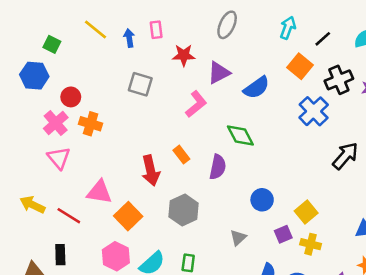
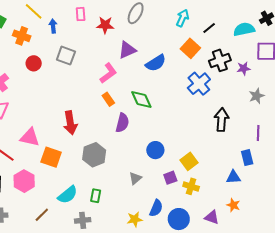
blue arrow: (129, 38) -> (53, 26), moved
red star: (184, 55) -> (105, 25), moved
red circle: (71, 97) -> (34, 63), moved
orange cross: (91, 124) -> (22, 36), moved
orange rectangle: (181, 155) -> (108, 99), moved
black arrow: (345, 156) -> (222, 120), turned -40
orange square: (128, 216) -> (51, 157), turned -30
pink hexagon: (116, 256) -> (24, 181), moved

